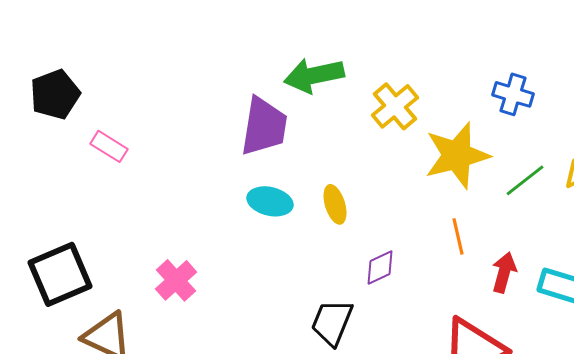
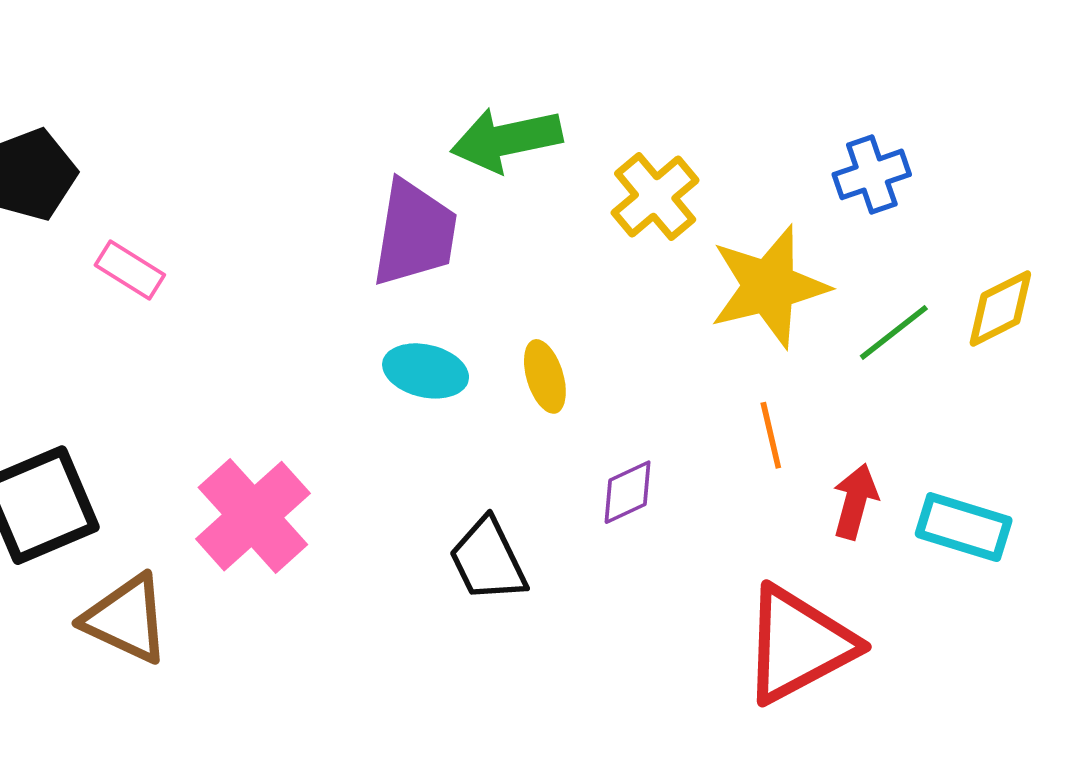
blue cross: (513, 94) -> (872, 174), turned -36
pink cross: (176, 280) -> (253, 516), size x1.5
black trapezoid: (332, 322) -> (488, 560), moved, turned -48

